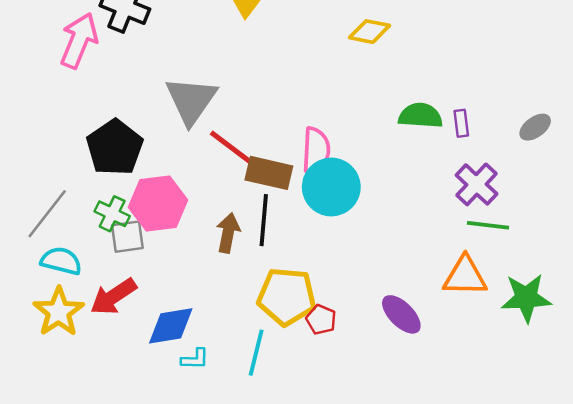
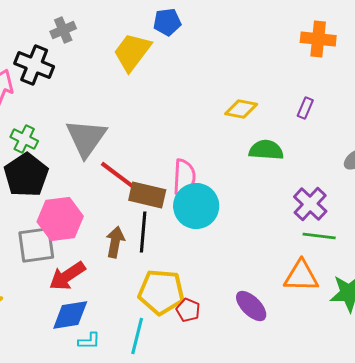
yellow diamond: (369, 32) -> (241, 109), moved
purple rectangle: (461, 123) -> (305, 108), moved, turned 30
green cross: (112, 214) -> (24, 139), moved
gray square: (127, 237) -> (36, 245), size x1.4
red arrow: (113, 297) -> (67, 276), moved

